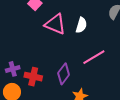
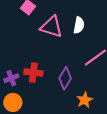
red cross: (33, 77) -> (33, 73), moved

